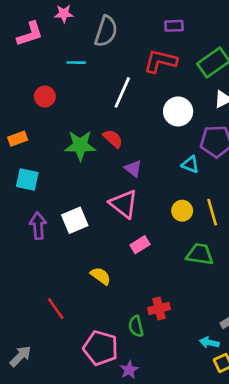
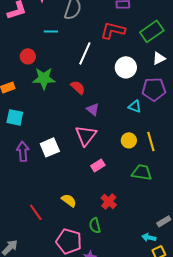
green star: (80, 145) -> (44, 78), moved
pink triangle: (124, 204) -> (86, 135), turned 30
yellow semicircle: (101, 276) -> (69, 200), moved
red cross: (159, 309) -> (109, 201), moved, turned -35

